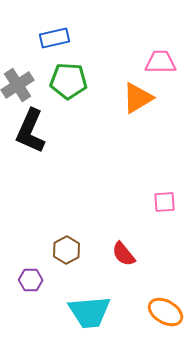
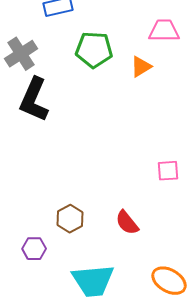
green pentagon: (69, 81) -> (94, 50), moved
orange triangle: (138, 98) -> (141, 67), size x0.7

